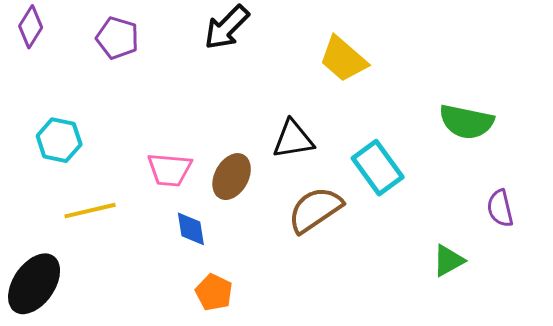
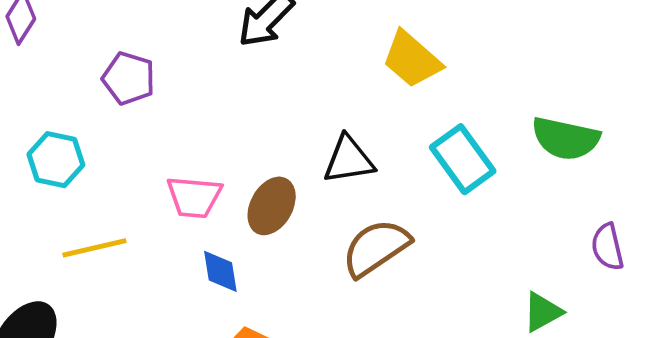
purple pentagon: (117, 38) -> (129, 78), moved
cyan rectangle: (378, 168) -> (463, 159), moved

